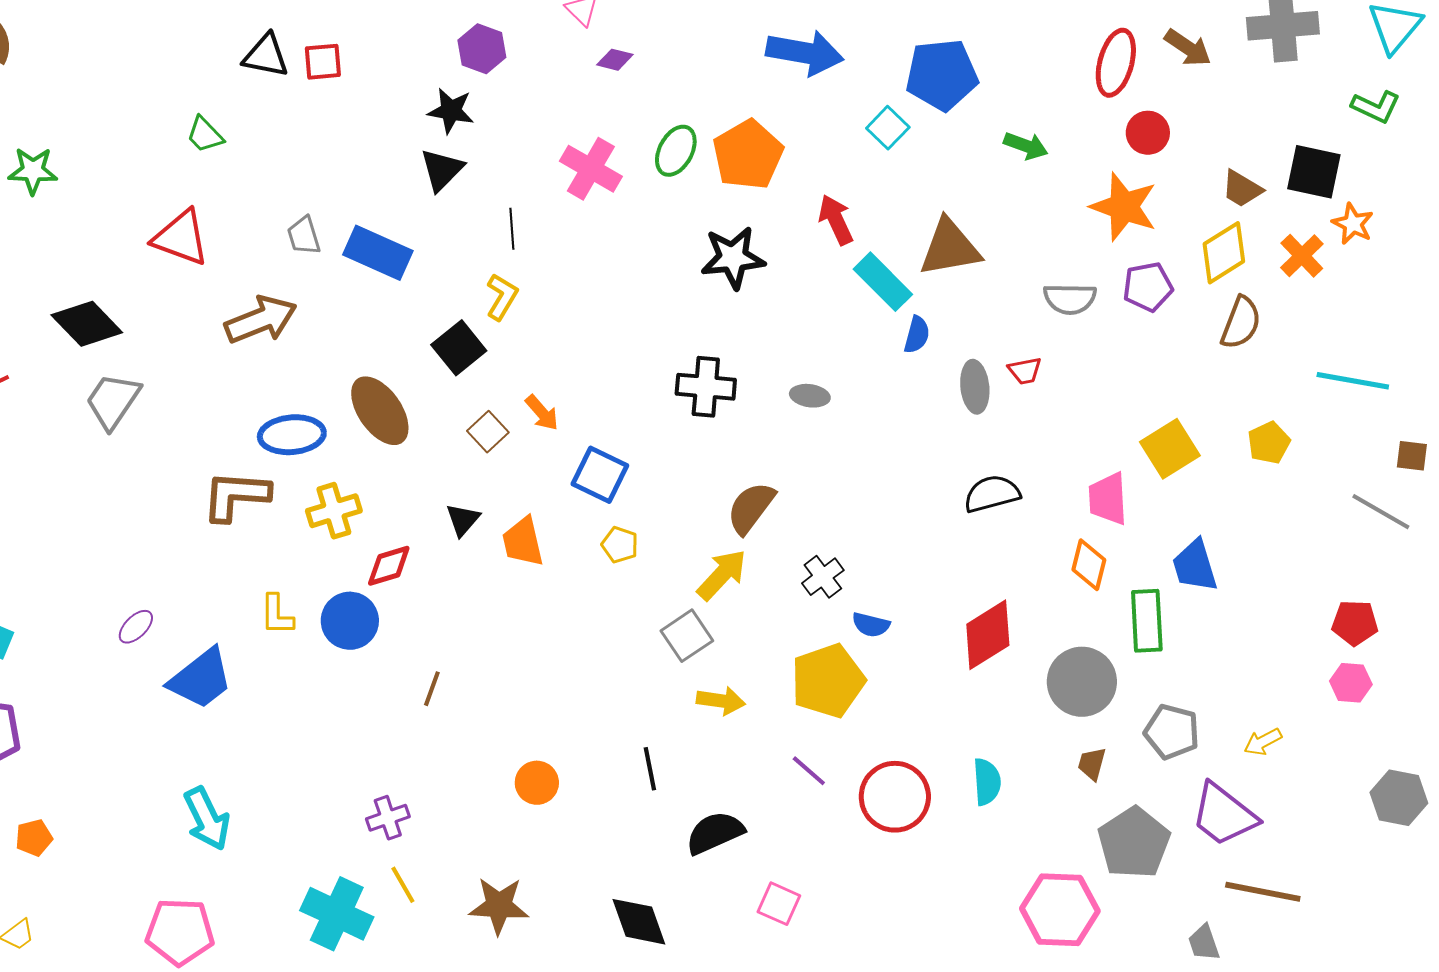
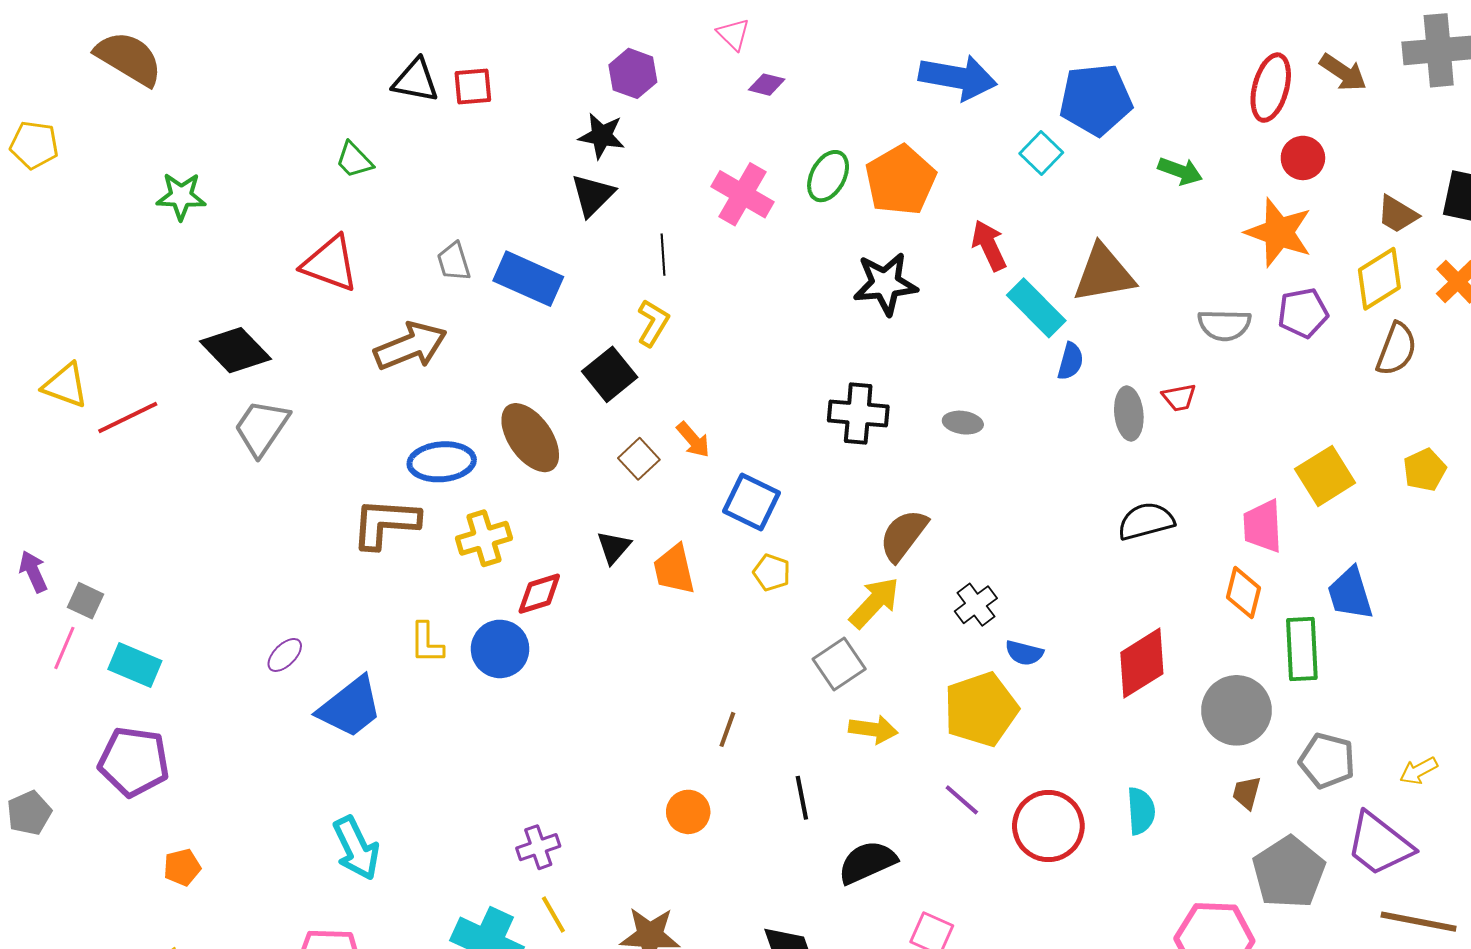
brown line: (432, 689) -> (727, 729), moved

